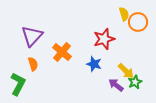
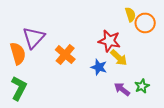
red star: (104, 39) -> (109, 41), turned 30
orange semicircle: (33, 64) -> (18, 53), moved, size x1.5
yellow arrow: (126, 71) -> (119, 58), moved

